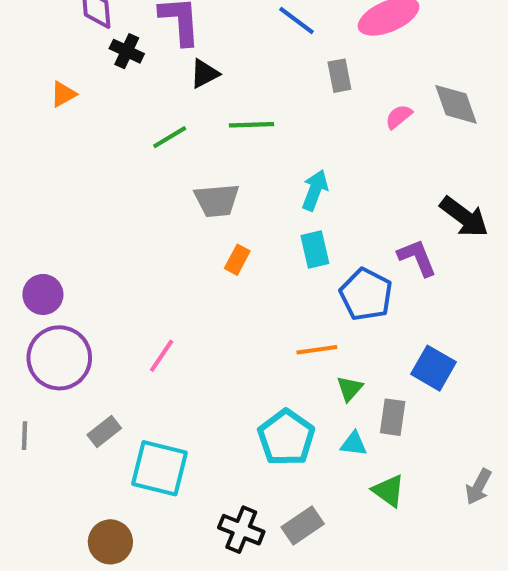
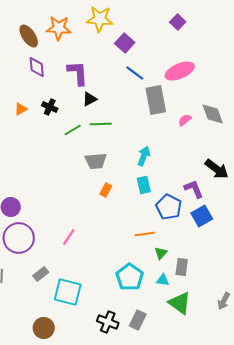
black cross: (127, 51) -> (50, 107), moved
gray rectangle: (339, 76) -> (156, 100), size x1.8
green line: (252, 125) -> (101, 124), moved
blue square: (433, 368) -> (202, 216), moved, turned 30
green triangle: (389, 491) -> (180, 303), size x1.4
gray rectangle: (303, 526) -> (138, 320), turned -30

